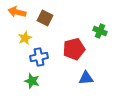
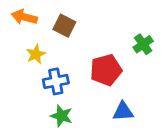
green cross: (100, 31) -> (143, 44), turned 32
green star: (32, 81) -> (62, 116), moved

